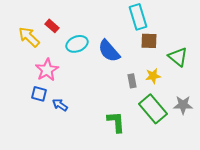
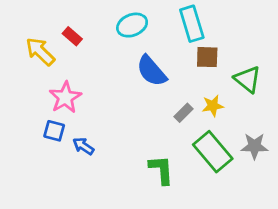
cyan ellipse: (77, 44) -> (132, 25), moved
gray rectangle: (132, 81) -> (184, 113), turned 56

